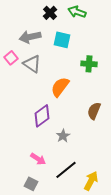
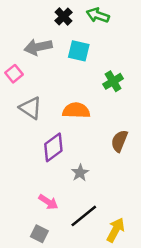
gray triangle: (32, 64) -> (30, 108), moved
green cross: (89, 64) -> (113, 81), turned -35
orange semicircle: (60, 87) -> (76, 110), turned 55

